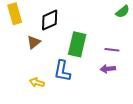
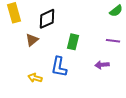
green rectangle: (77, 44) -> (73, 42), size x0.7
purple line: (112, 50) -> (113, 41), moved

